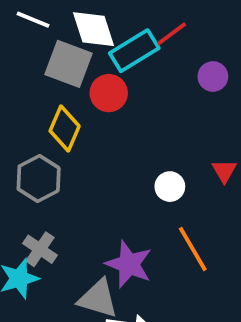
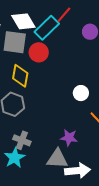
purple star: (129, 264) -> (69, 138), size x0.7

